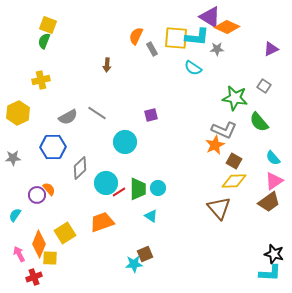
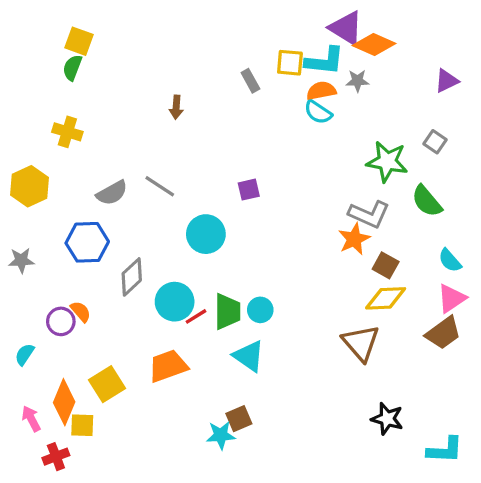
orange semicircle: (136, 36) -> (321, 91), moved, turned 54
yellow square: (176, 38) -> (290, 63), size x0.7
yellow cross: (41, 80) -> (67, 132), turned 30
cyan triangle: (151, 216) -> (249, 356), size x1.5
black star: (274, 254) -> (387, 419), moved

